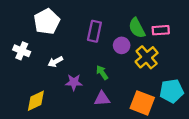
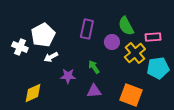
white pentagon: (47, 21) -> (43, 35), moved
pink rectangle: (161, 30) -> (153, 37), moved
cyan pentagon: (172, 91) -> (158, 68), moved

